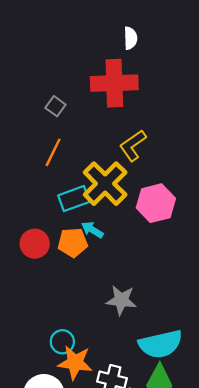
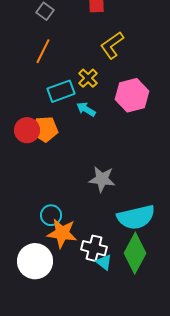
yellow cross: (105, 184) -> (88, 78), size x0.5
cyan arrow: (92, 230) -> (86, 109), moved
orange pentagon: (73, 242) -> (45, 129), moved

